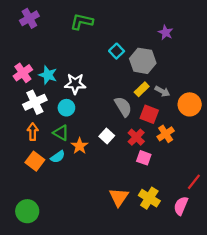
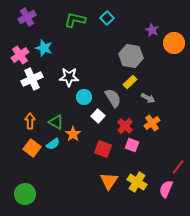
cyan square: (117, 51) -> (107, 18), moved
pink cross: (23, 73) -> (20, 55), moved
cyan star: (48, 75) -> (44, 48), moved
gray arrow: (162, 91) -> (148, 98), moved
white cross: (35, 102) -> (32, 79), moved
orange circle: (190, 104) -> (174, 43), moved
cyan circle: (66, 108) -> (84, 97), moved
red square: (149, 114) -> (103, 149), moved
white square: (107, 136) -> (98, 116), moved

